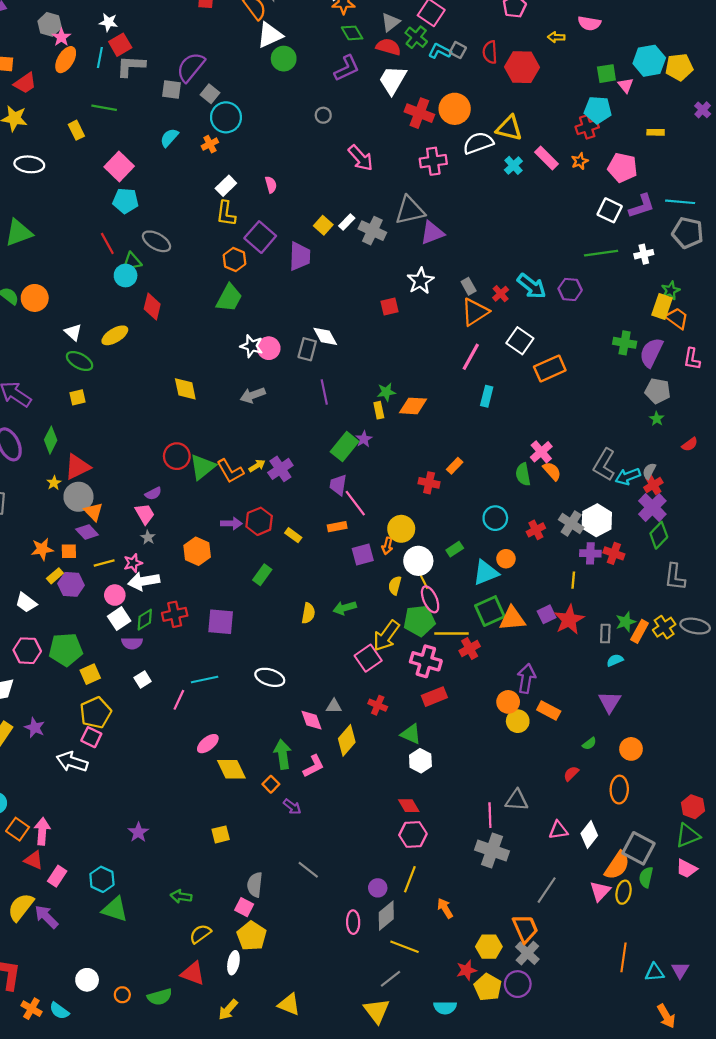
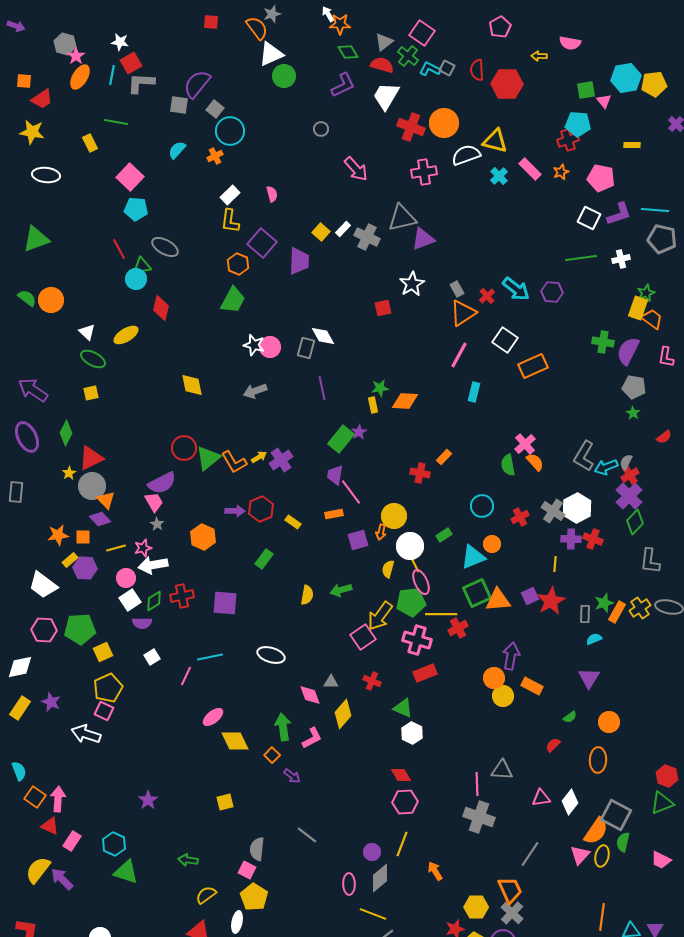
purple semicircle: (153, 494) -> (162, 483), size x1.8
white trapezoid: (26, 603) -> (43, 585), size x1.4
pink trapezoid: (687, 869) -> (661, 860), moved
yellow line: (404, 947) -> (373, 914), moved

